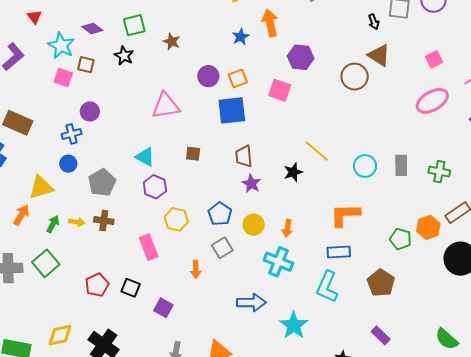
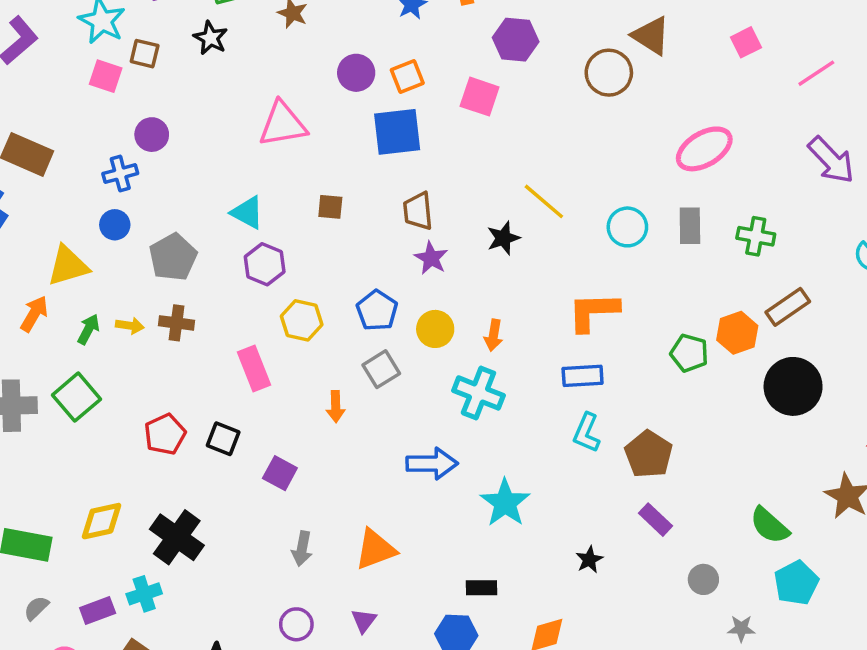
pink ellipse: (432, 101) -> (704, 149), moved
brown pentagon: (381, 283) -> (649, 454), moved
cyan L-shape: (327, 287) -> (587, 433), moved, size x0.7

